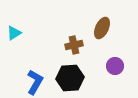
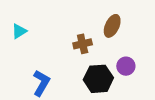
black hexagon: (70, 78) -> (98, 79), moved

